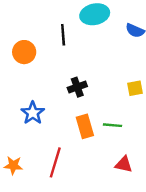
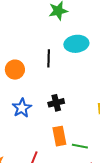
blue star: (33, 113) -> (22, 108), moved
green line: (113, 125) -> (80, 146), moved

